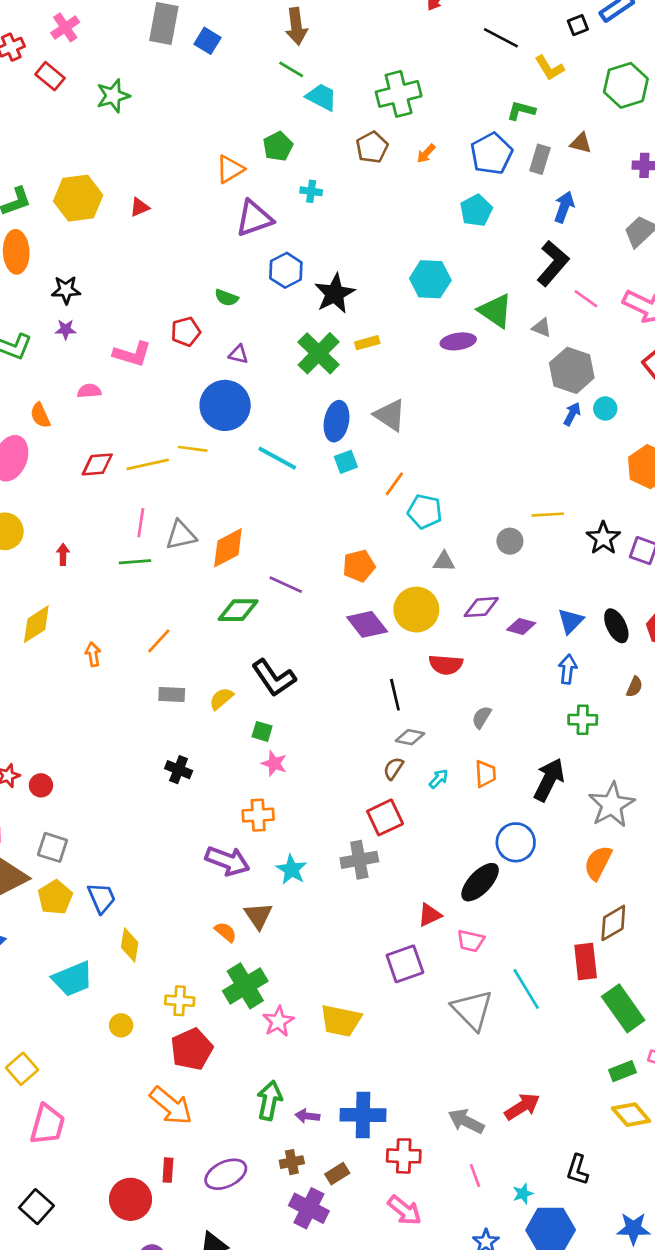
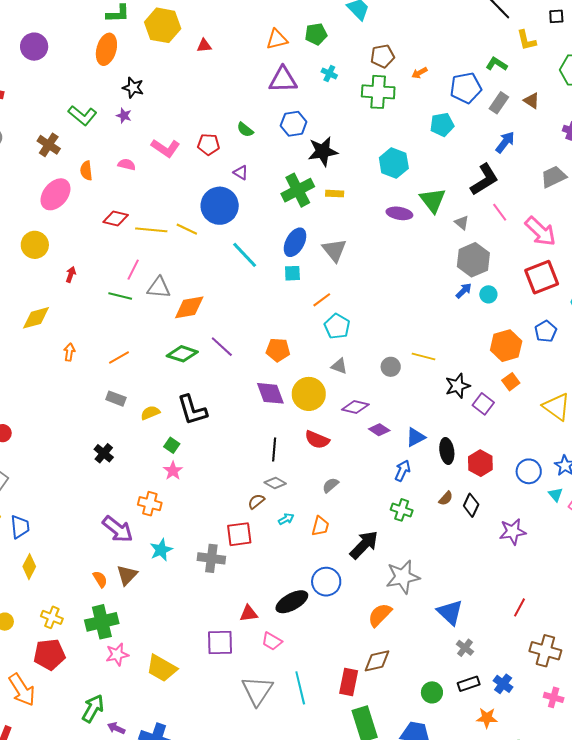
green cross: (399, 94) -> (378, 92), moved

